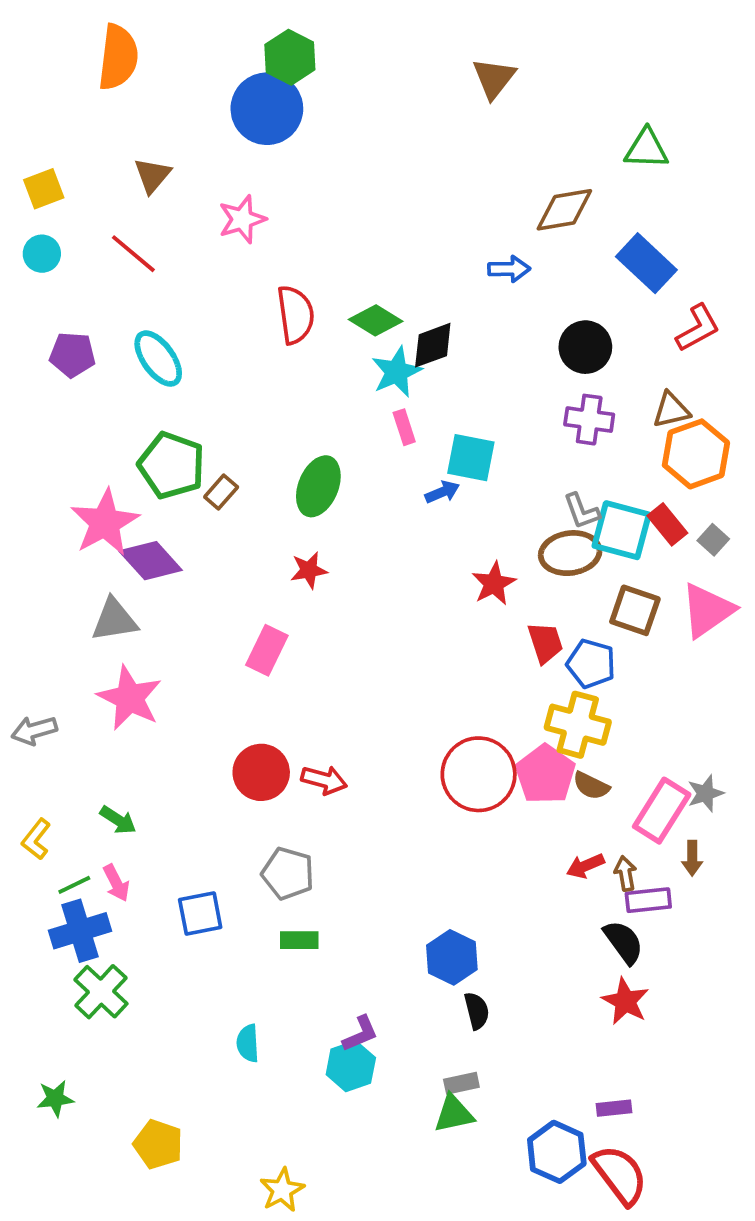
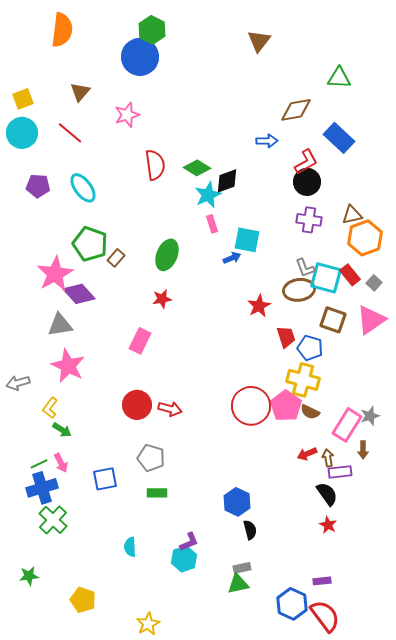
cyan circle: (42, 254) -> (22, 133), size x1.6
red L-shape: (698, 328) -> (306, 162), moved
yellow L-shape: (36, 839) -> (50, 408), moved
red star: (625, 1001) -> (328, 525), size x0.7

